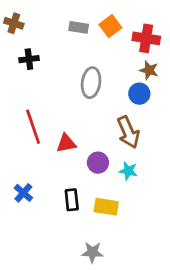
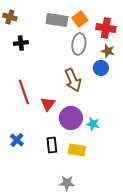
gray rectangle: (79, 27) -> (57, 20), size x1.5
gray ellipse: (91, 83) -> (79, 44), moved
brown arrow: (128, 132) -> (73, 80), moved
red triangle: (66, 143) -> (48, 104), turned -42
purple circle: (98, 163) -> (71, 118), size x1.5

